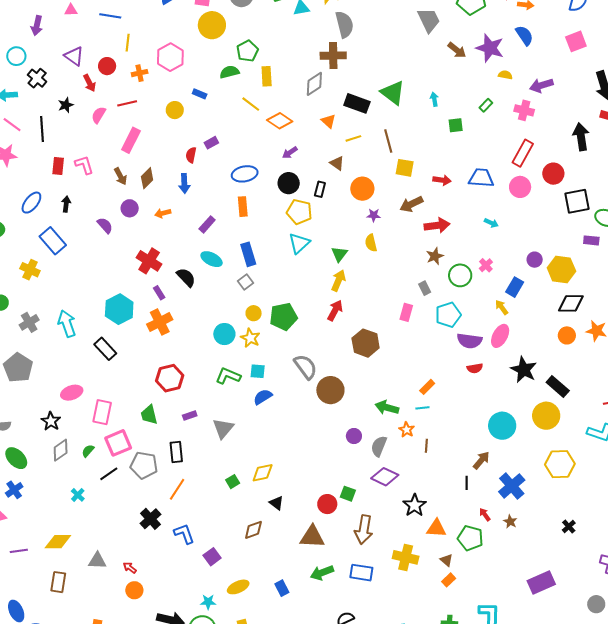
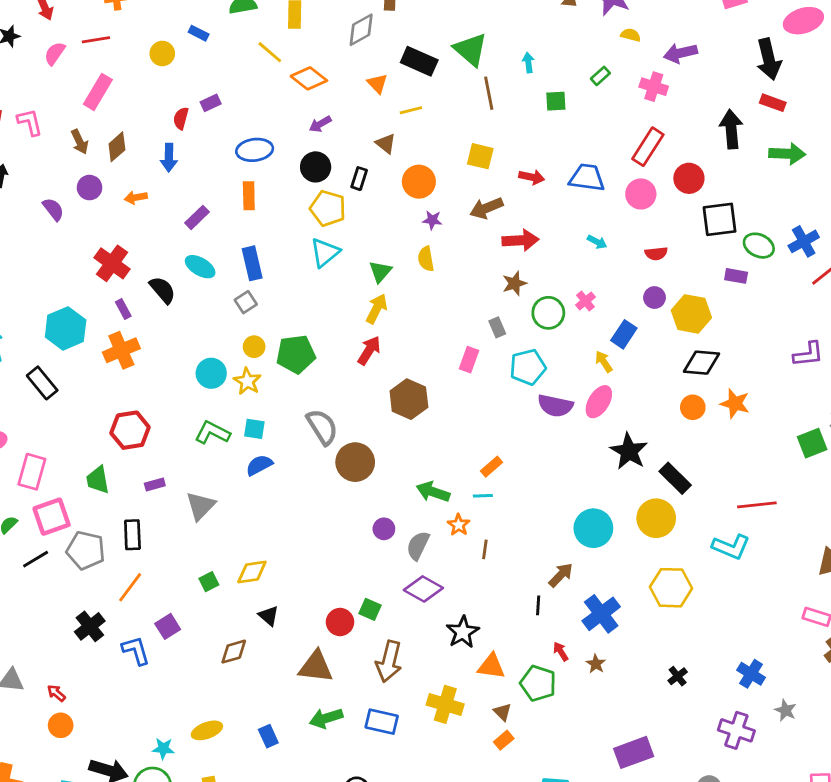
brown line: (388, 141) -> (489, 93), moved
red semicircle: (475, 368) -> (656, 253), moved
purple square: (212, 557) -> (168, 626), moved

